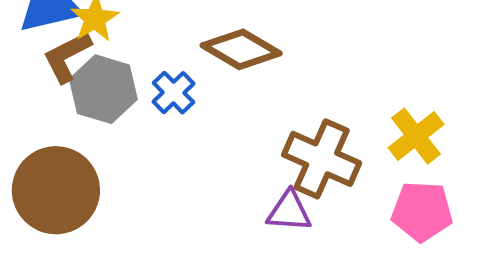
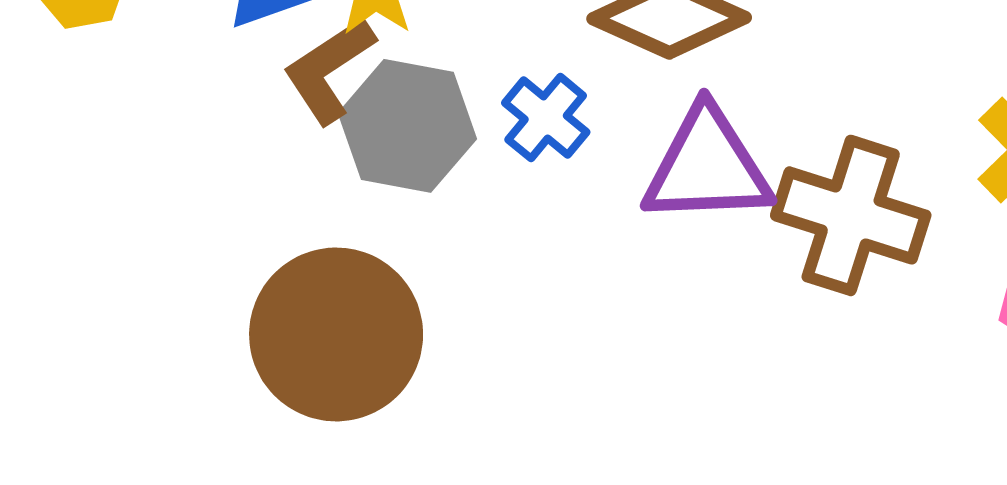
purple triangle: (289, 211) -> (707, 167), moved, size x1.5

